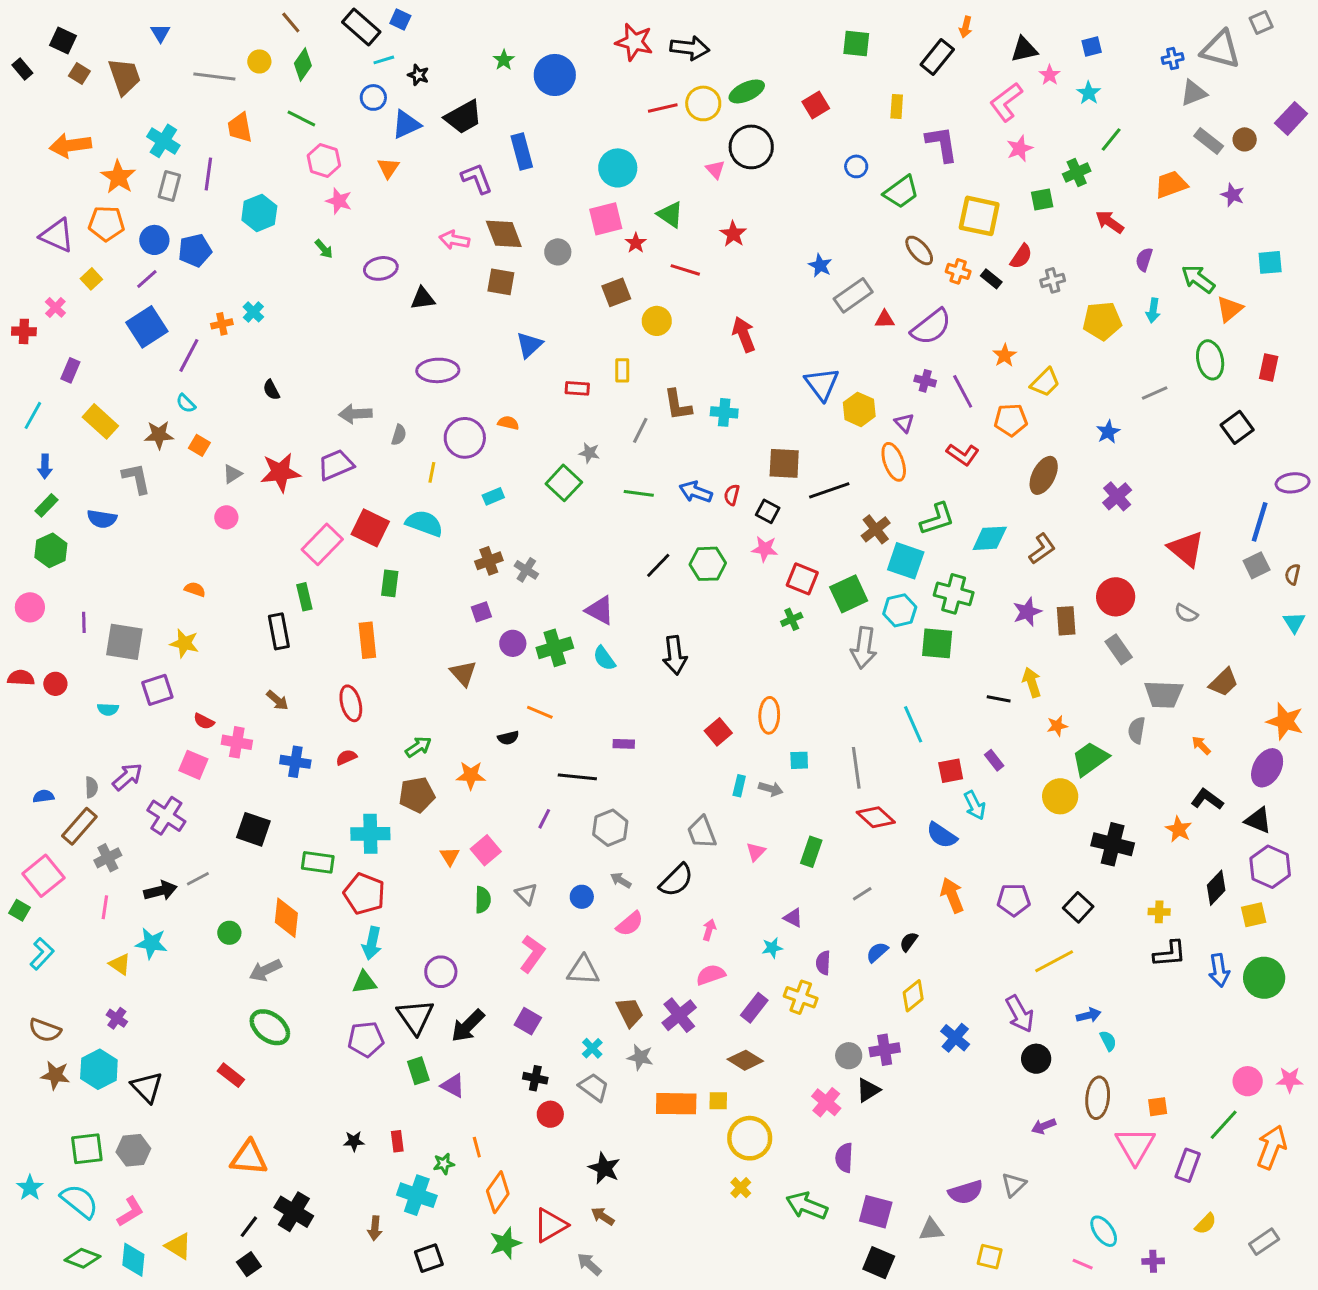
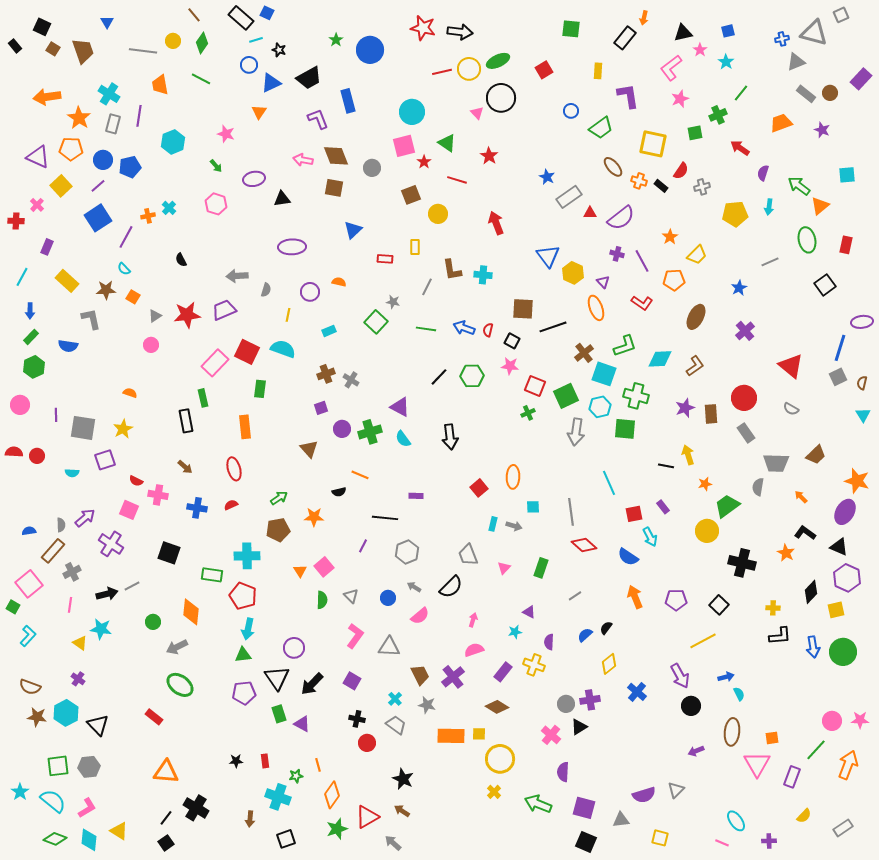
pink hexagon: (324, 160) -> (216, 204), moved
yellow square: (91, 279) -> (61, 186), size x1.5
purple circle: (465, 438) -> (310, 292), size x0.7
yellow star: (184, 643) -> (123, 429), turned 30

